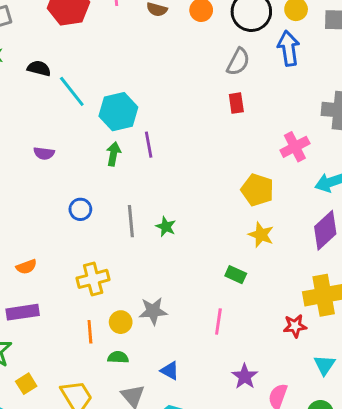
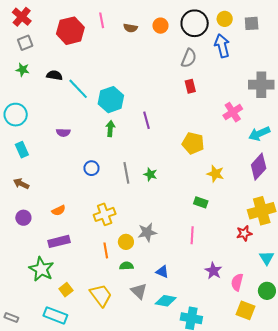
purple line: (149, 145) -> (147, 120), moved
yellow pentagon: (257, 190) -> (193, 143), moved

